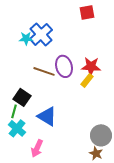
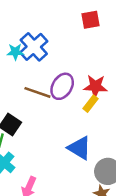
purple ellipse: (64, 66) -> (62, 86), turned 45
blue triangle: (47, 116) -> (79, 148), moved

